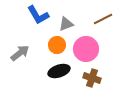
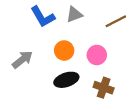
gray triangle: (66, 24) -> (74, 14), moved
pink circle: (86, 49) -> (97, 55), size x0.7

